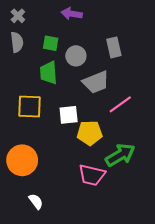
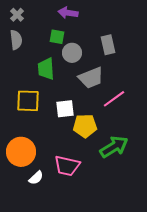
green square: (51, 43) -> (57, 37), moved
pink trapezoid: (92, 175) -> (67, 166), moved
white semicircle: (36, 201) -> (36, 178), moved, turned 84

